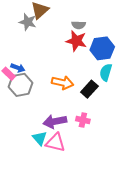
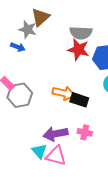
gray semicircle: (79, 25) -> (81, 33), size x1.5
blue arrow: (18, 68) -> (18, 47), moved
black rectangle: (89, 89) -> (79, 100), moved, turned 66

